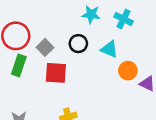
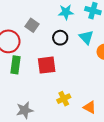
gray square: (45, 47) -> (32, 25), moved
cyan triangle: (109, 49) -> (86, 37), turned 35

